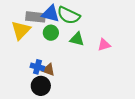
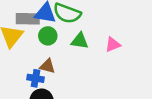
brown triangle: (48, 70) -> (47, 66), moved

